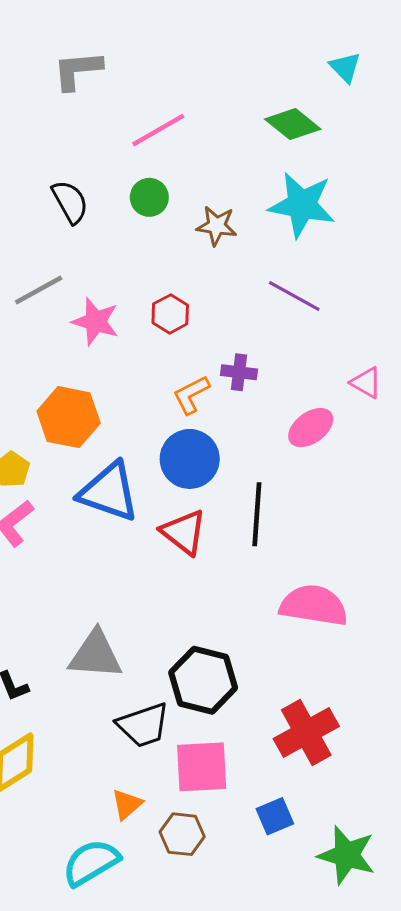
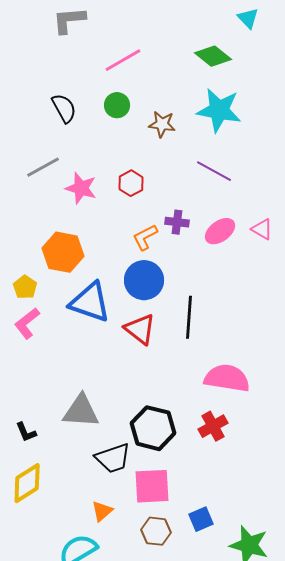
pink ellipse: (311, 428) -> (220, 231), moved
red cross: (306, 733) -> (213, 426), moved, size x0.7
brown hexagon: (182, 834) -> (156, 531), moved

